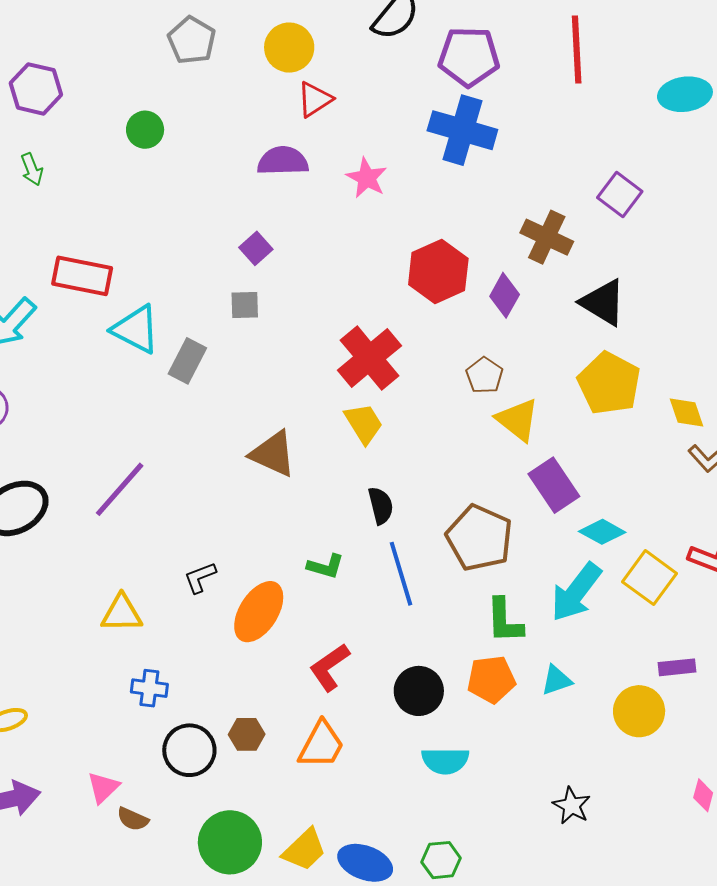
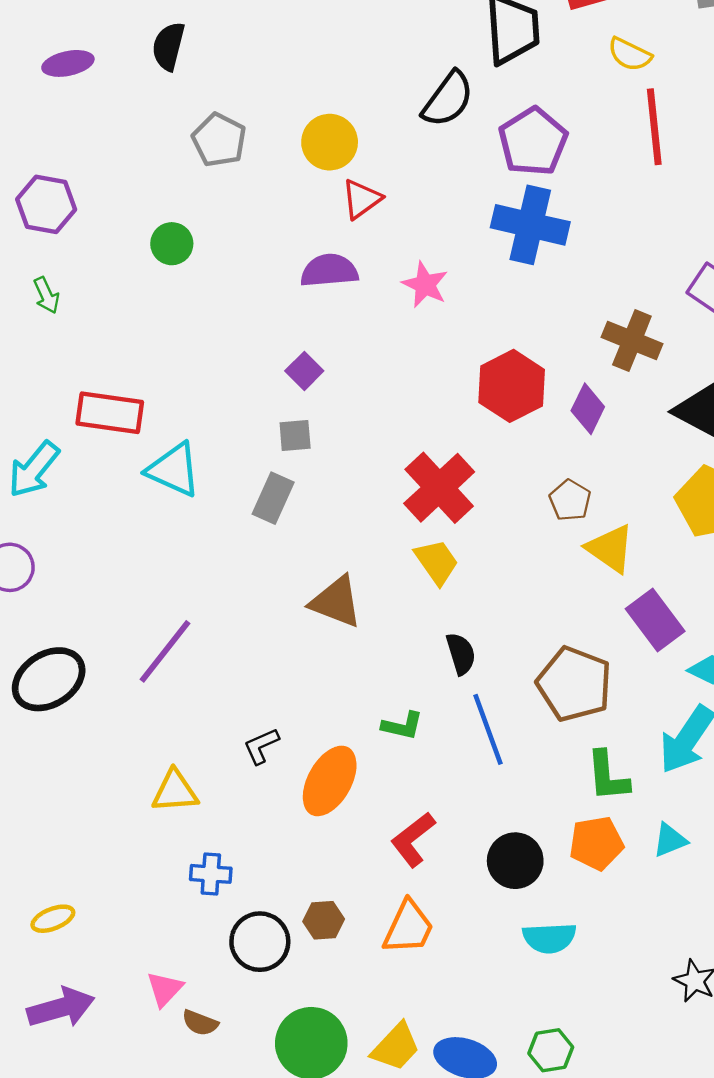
purple pentagon: (469, 57) -> (533, 142), turned -30
gray rectangle: (187, 361) -> (273, 498), moved

